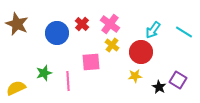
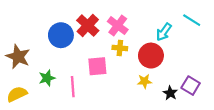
brown star: (17, 24) -> (18, 57), moved
red cross: (82, 24) -> (88, 26), size x1.5
cyan line: (184, 32) -> (192, 20), moved
yellow cross: (112, 45) -> (120, 48), turned -32

